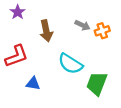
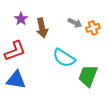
purple star: (18, 12) -> (21, 19), moved
blue triangle: (33, 84) -> (16, 80), moved, size x1.5

